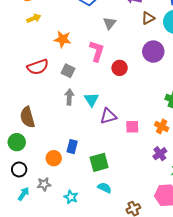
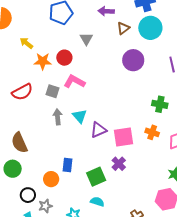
yellow arrow: (34, 18) -> (26, 43), moved, turned -112
pink L-shape: (97, 51) -> (74, 82), moved, turned -70
red circle: (120, 68) -> (64, 58), moved
pink square: (132, 127) -> (124, 137), size x1.5
purple cross: (160, 154) -> (119, 164), moved
black circle: (19, 169) -> (28, 195), moved
cyan semicircle: (105, 188) -> (97, 202), moved

